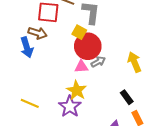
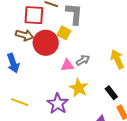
red circle: (88, 46) -> (46, 43), moved
blue arrow: (27, 47) -> (13, 63), moved
yellow star: (77, 90) -> (79, 88), moved

